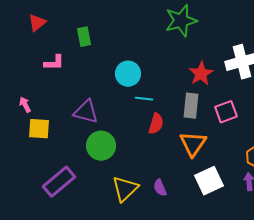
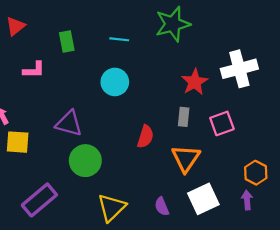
cyan line: (144, 99) -> (119, 39), moved
gray rectangle: (191, 106) -> (184, 117), size x0.7
purple semicircle: (160, 188) -> (162, 207), moved

